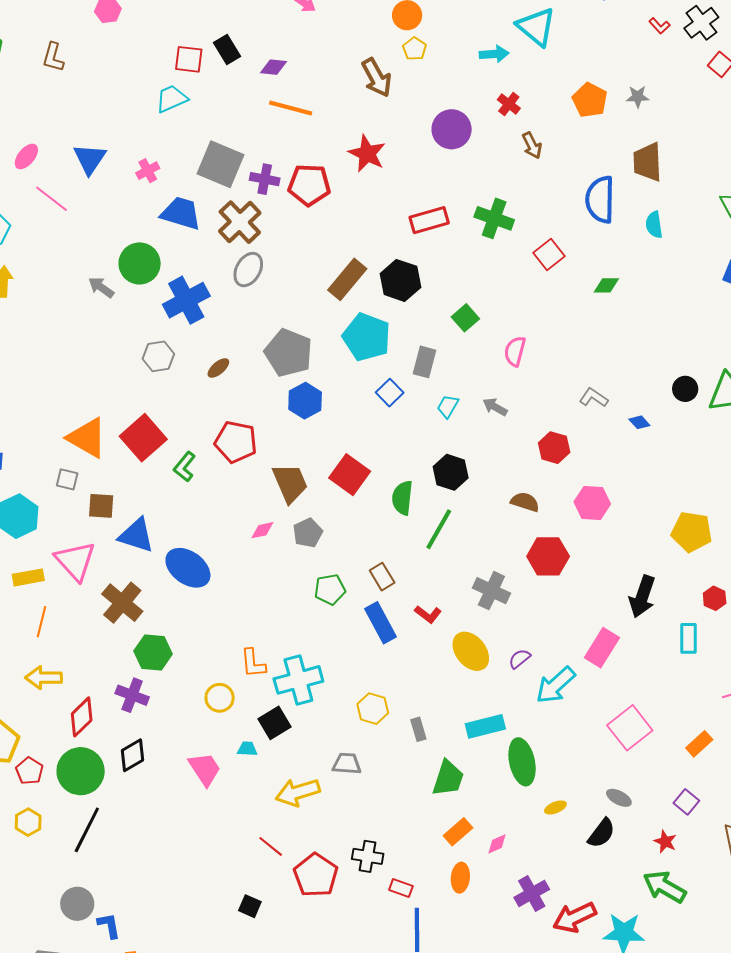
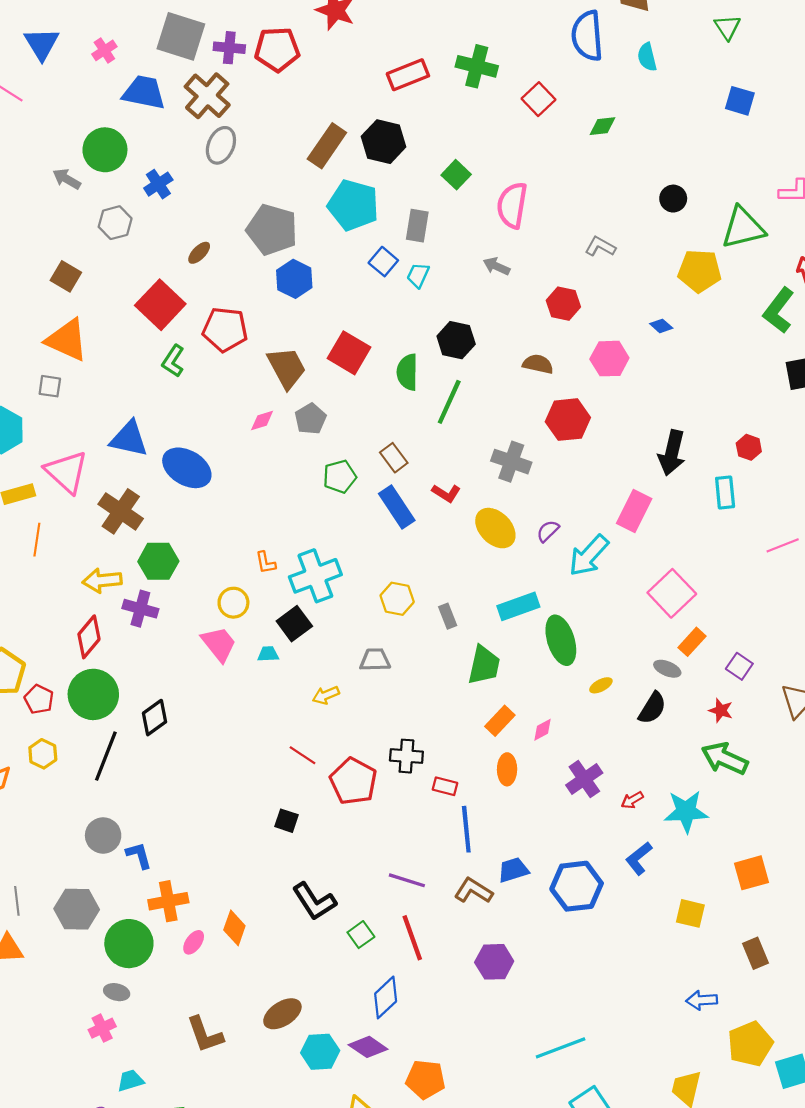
blue cross: (186, 300) -> (158, 184), size x0.6
pink semicircle: (515, 351) -> (512, 205), size x1.4
gray hexagon: (158, 356) -> (115, 223), moved
black circle: (685, 389) -> (673, 199), moved
cyan trapezoid: (448, 406) -> (418, 275), moved
blue diamond: (639, 422) -> (661, 326), moved
red square: (143, 438) -> (160, 305), moved
brown square: (101, 506) -> (66, 276), moved, turned 32
yellow pentagon: (692, 532) -> (699, 271), moved
orange L-shape: (253, 663) -> (266, 563), size x0.7
yellow arrow: (44, 678) -> (102, 581), moved
orange rectangle: (699, 744) -> (692, 642), moved
black diamond: (133, 755) -> (155, 718), moved
pink trapezoid: (205, 769) -> (219, 644), moved
yellow arrow: (298, 792) -> (326, 695), size x0.6
red arrow: (575, 917) -> (632, 800), size x0.5

